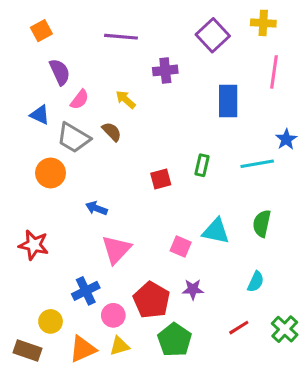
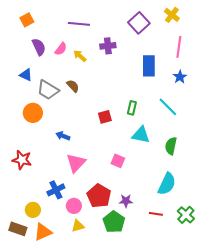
yellow cross: (263, 23) -> (172, 15), turned 35
pink semicircle: (80, 99) -> (61, 49), moved
yellow arrow: (126, 99) -> (80, 56), moved
blue star: (286, 139) -> (180, 77), moved
cyan line: (257, 164) -> (168, 107), turned 55
cyan triangle: (216, 231) -> (141, 135), moved
cyan semicircle: (256, 282) -> (167, 184), size x1.6
purple star: (193, 289) -> (126, 201), moved
red line: (239, 328) -> (156, 214), turned 40
orange triangle: (83, 349) -> (43, 232), moved

